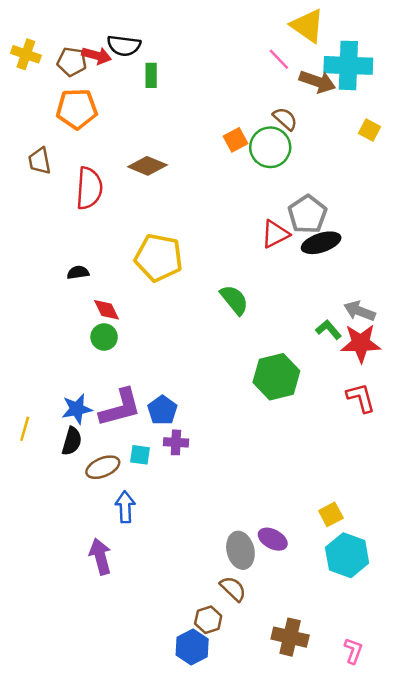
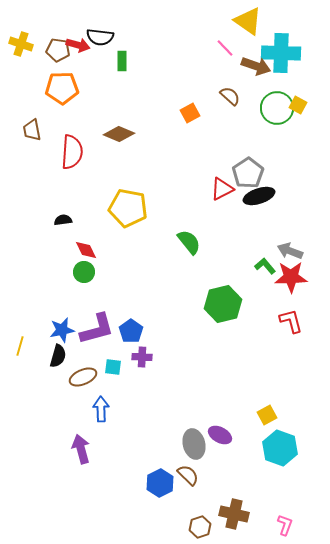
green circle: (270, 147) -> (277, 108), moved
brown hexagon: (208, 620) -> (200, 527), moved
blue hexagon: (192, 647) -> (160, 483), moved

